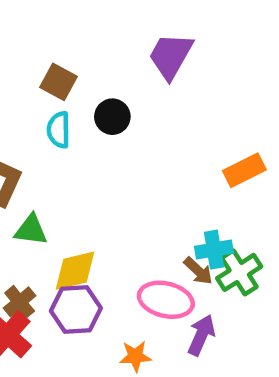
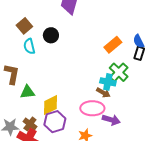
brown square: (59, 82) -> (24, 26), turned 35
cyan cross: (214, 250) -> (108, 82), turned 35
green cross: (239, 272) -> (119, 72), moved
purple arrow: (201, 335) -> (111, 120), turned 96

